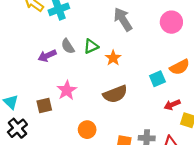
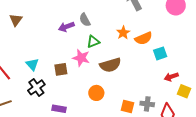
green triangle: (91, 46) -> (93, 42), moved
orange semicircle: (180, 67) -> (144, 38), moved
pink star: (67, 90) -> (81, 58), turned -30
brown semicircle: (115, 94) -> (110, 65), moved

